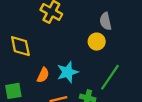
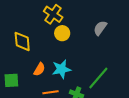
gray semicircle: (106, 21) -> (100, 28), turned 42
yellow circle: (97, 42) -> (62, 33), moved

